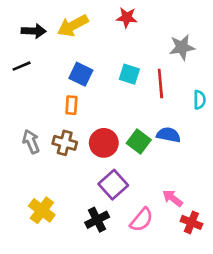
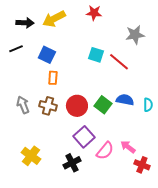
blue square: (81, 74) -> (47, 55), moved
red line: (160, 84) -> (119, 62), turned -45
cyan semicircle: (199, 100) -> (148, 105), moved
pink semicircle: (142, 220) -> (105, 151), moved

